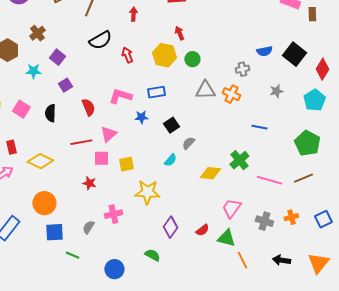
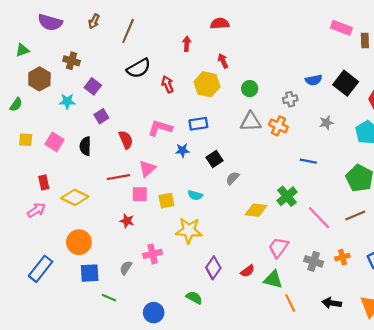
red arrow: (133, 14) -> (187, 44), moved
brown cross: (37, 33) -> (71, 61), turned -35
green circle: (192, 59) -> (250, 89), moved
cyan semicircle: (170, 160) -> (195, 195), moved, turned 64
pink line: (269, 180) -> (319, 218), turned 30

